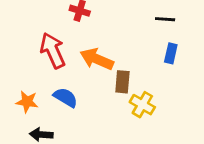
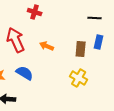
orange arrow: (97, 59) -> (47, 46), size x0.6
brown rectangle: (122, 82) -> (81, 49), moved

